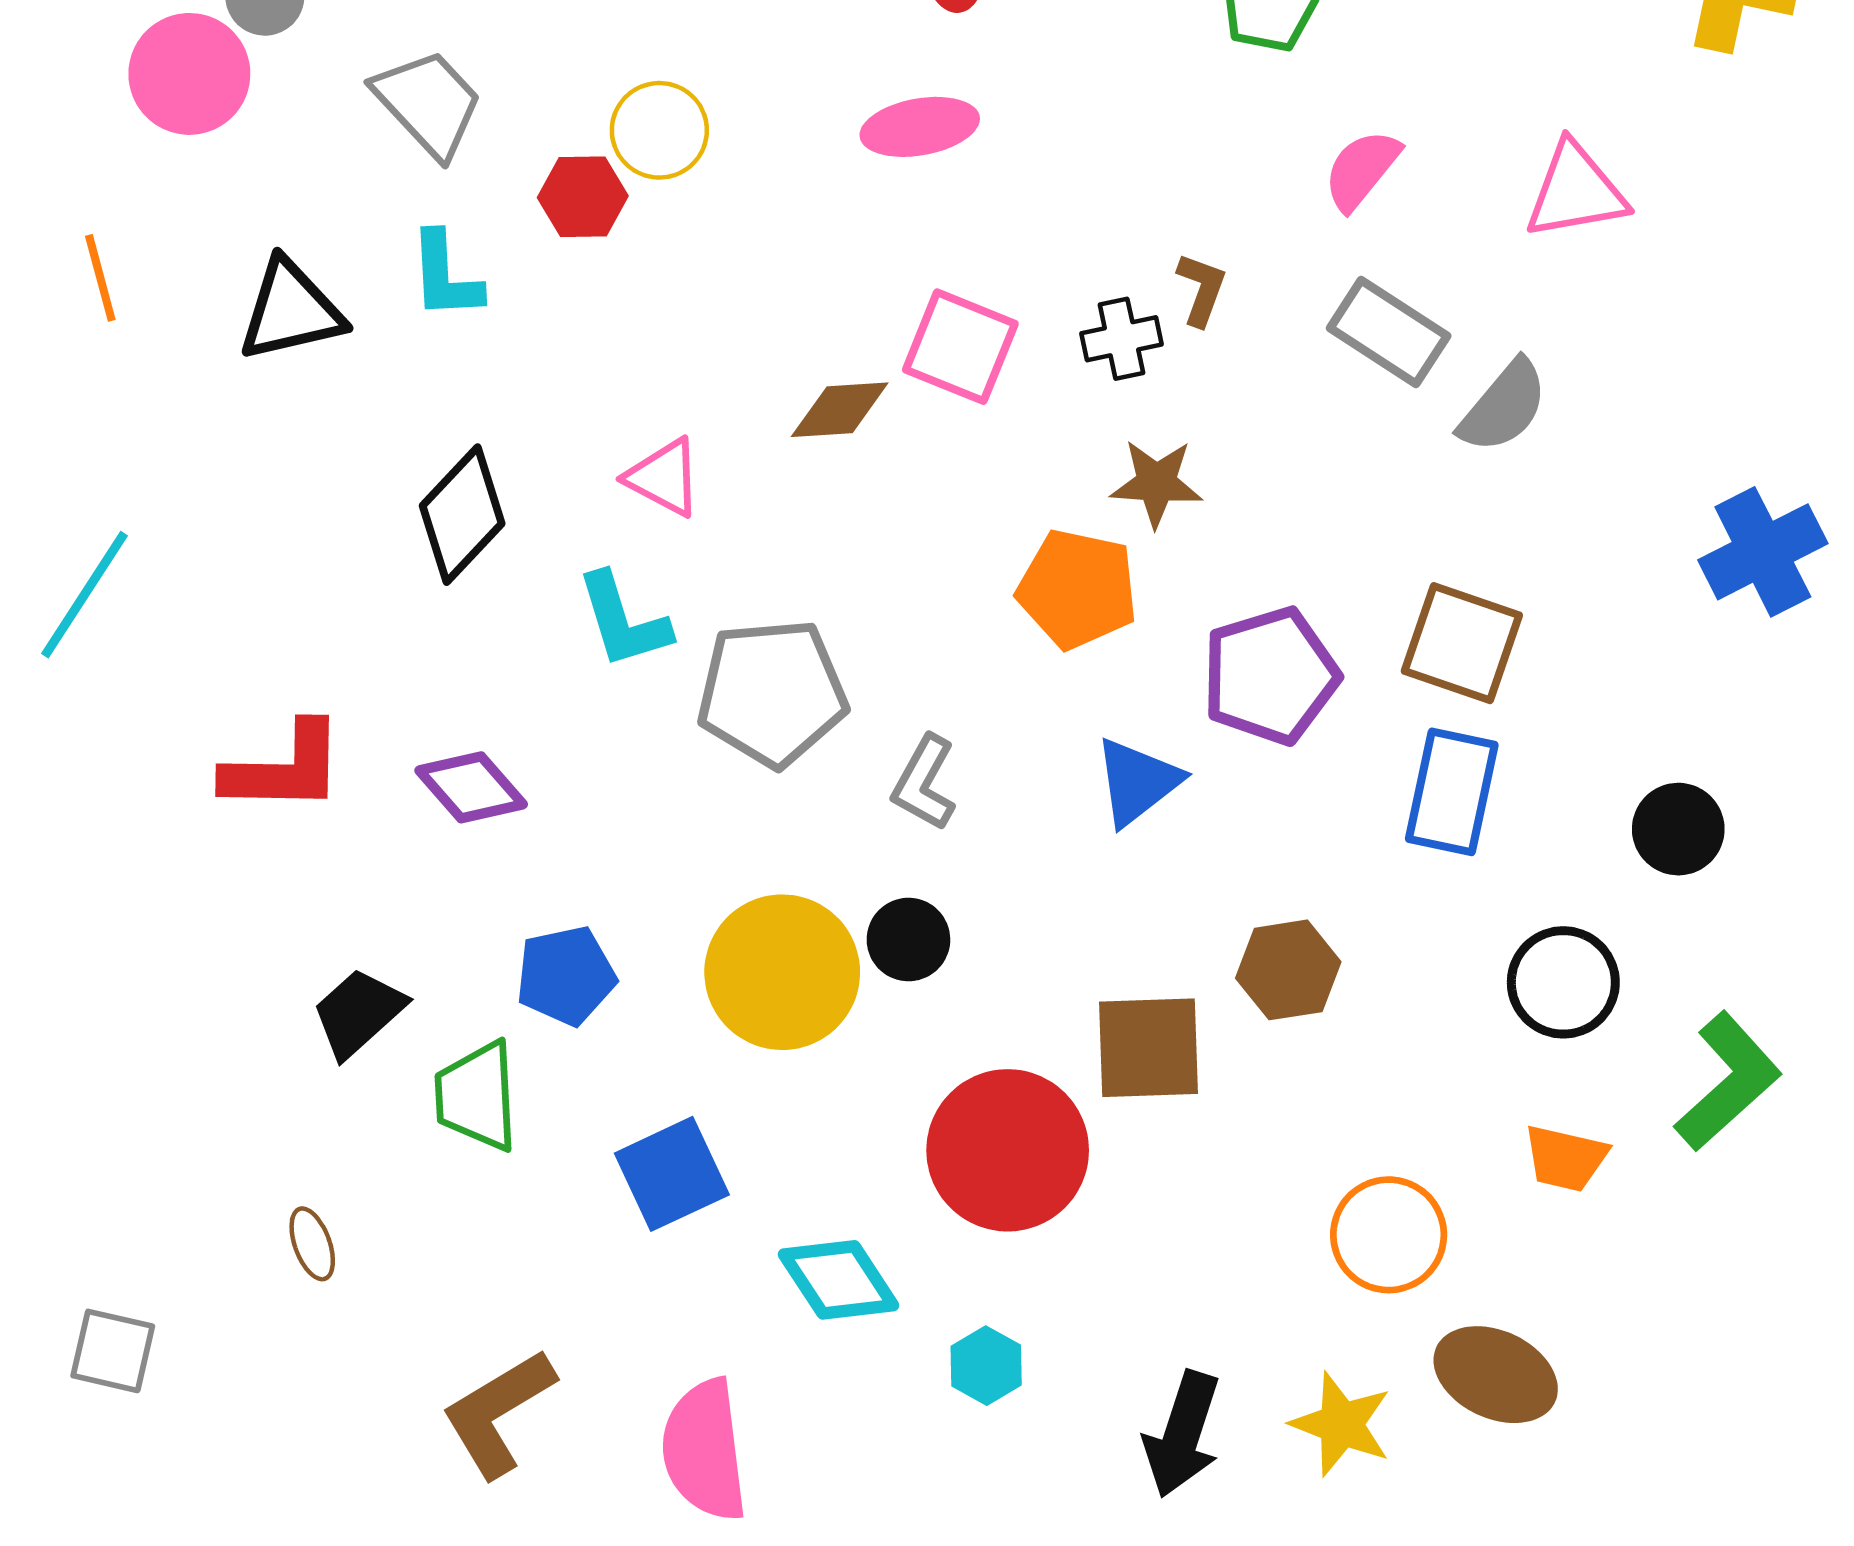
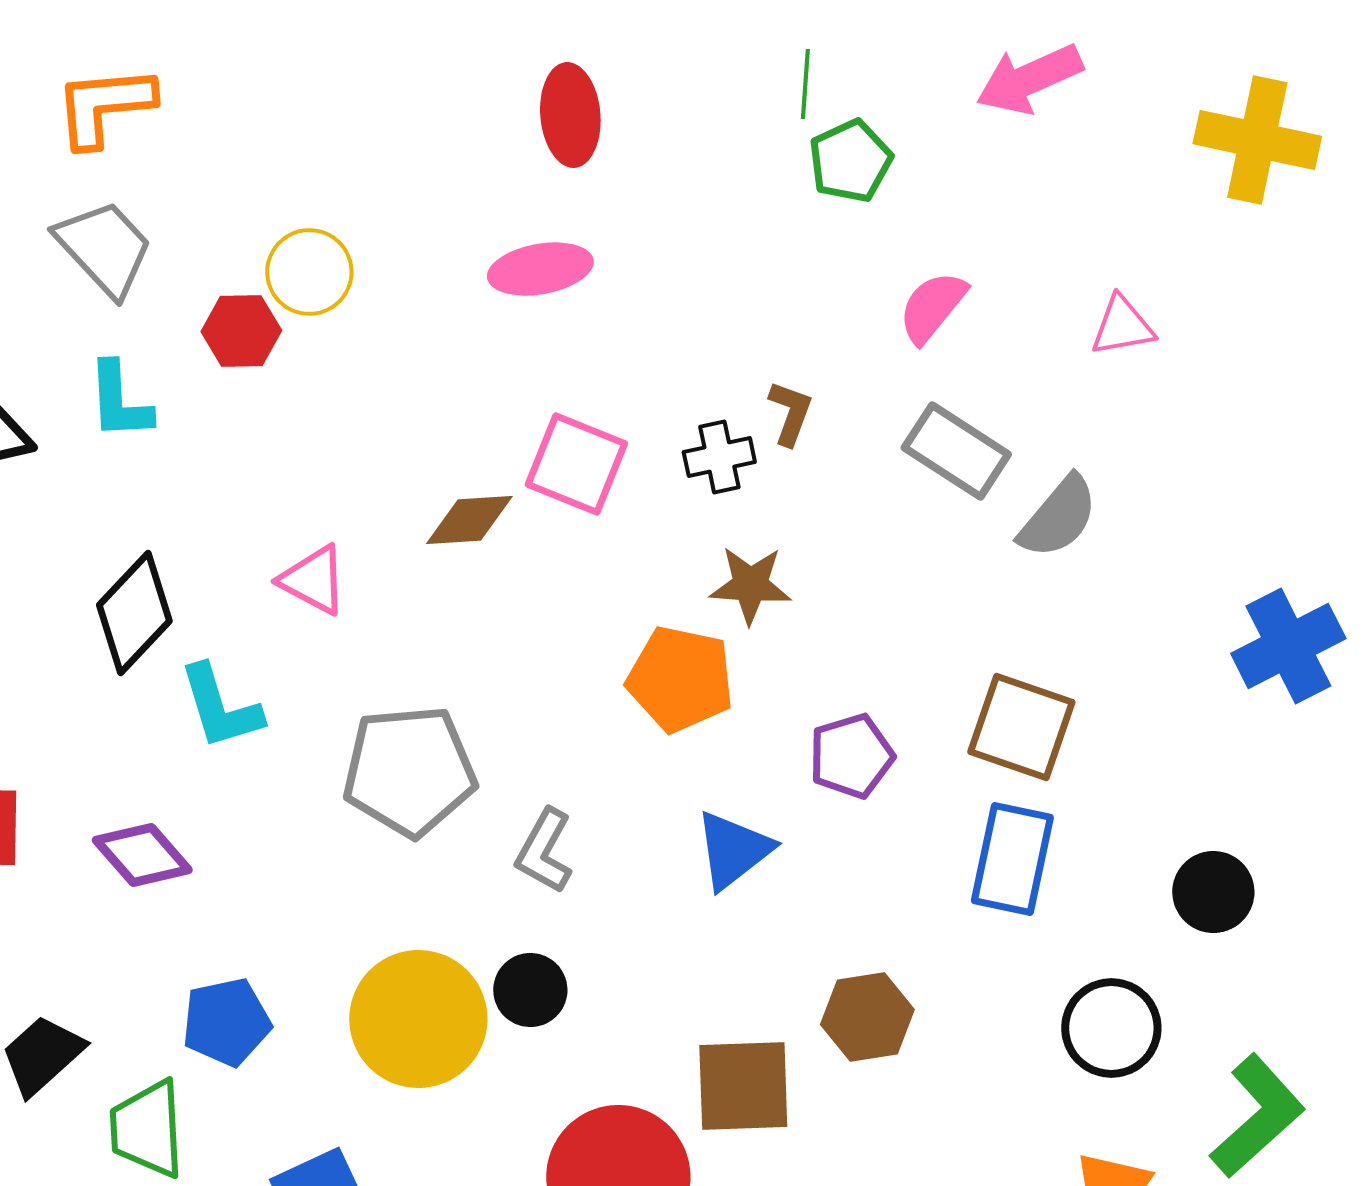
pink triangle: (1576, 191) -> (1122, 326), size x0.7
cyan L-shape: (623, 621) -> (220, 707), moved
purple pentagon: (1270, 676) -> (851, 756), size x0.7

